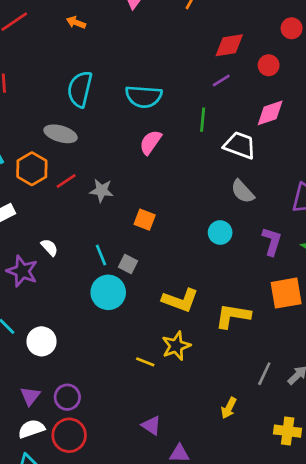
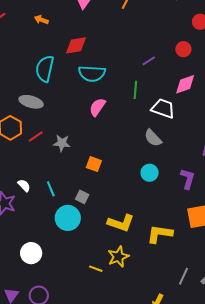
red diamond: (229, 45) -> (76, 45), moved
gray semicircle: (243, 191) -> (153, 138), moved
cyan line: (101, 255) -> (51, 189), moved
white circle: (41, 341) -> (31, 253), moved

